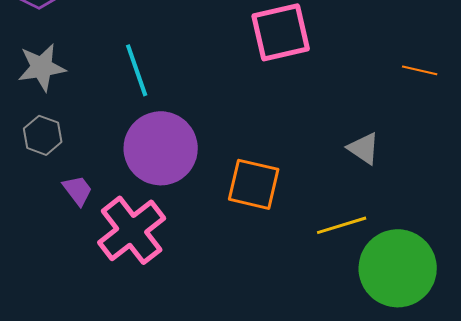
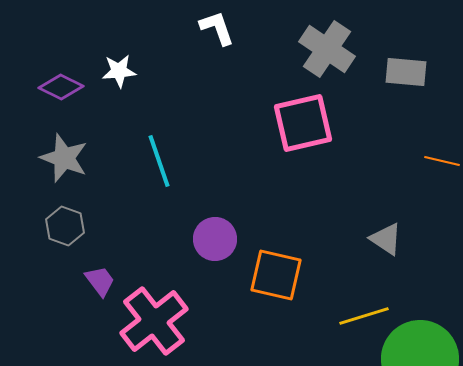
gray star: (42, 67) -> (64, 158), turned 30
purple circle: (161, 148) -> (215, 239), moved, size x0.6

